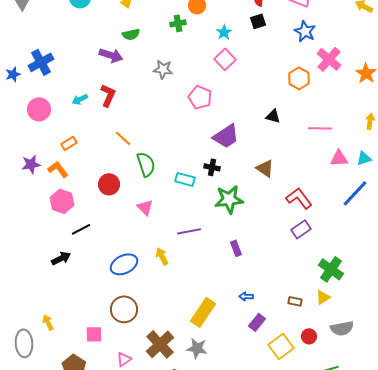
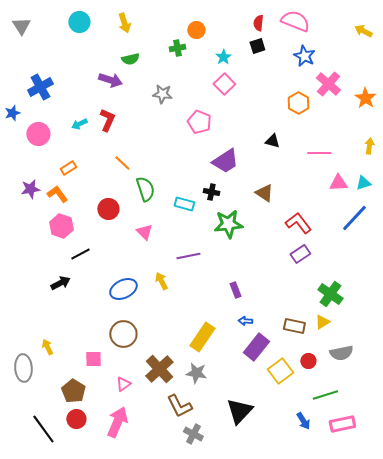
blue star: (13, 74) -> (12, 113), moved
purple rectangle: (236, 248) -> (235, 290), moved
brown rectangle: (295, 301) -> (294, 326), size x1.5
purple rectangle: (257, 322) -> (256, 347), size x1.5

